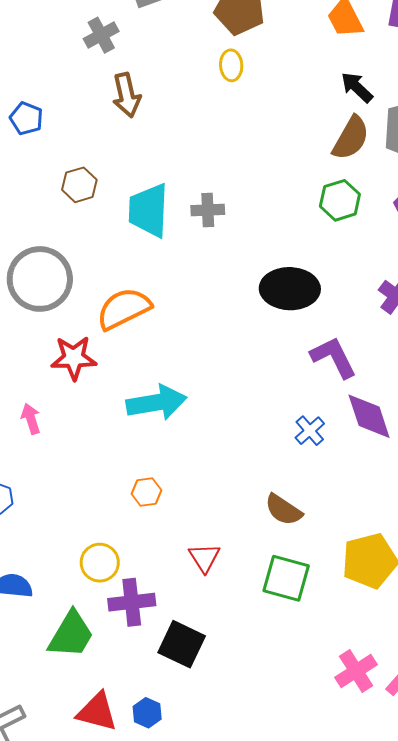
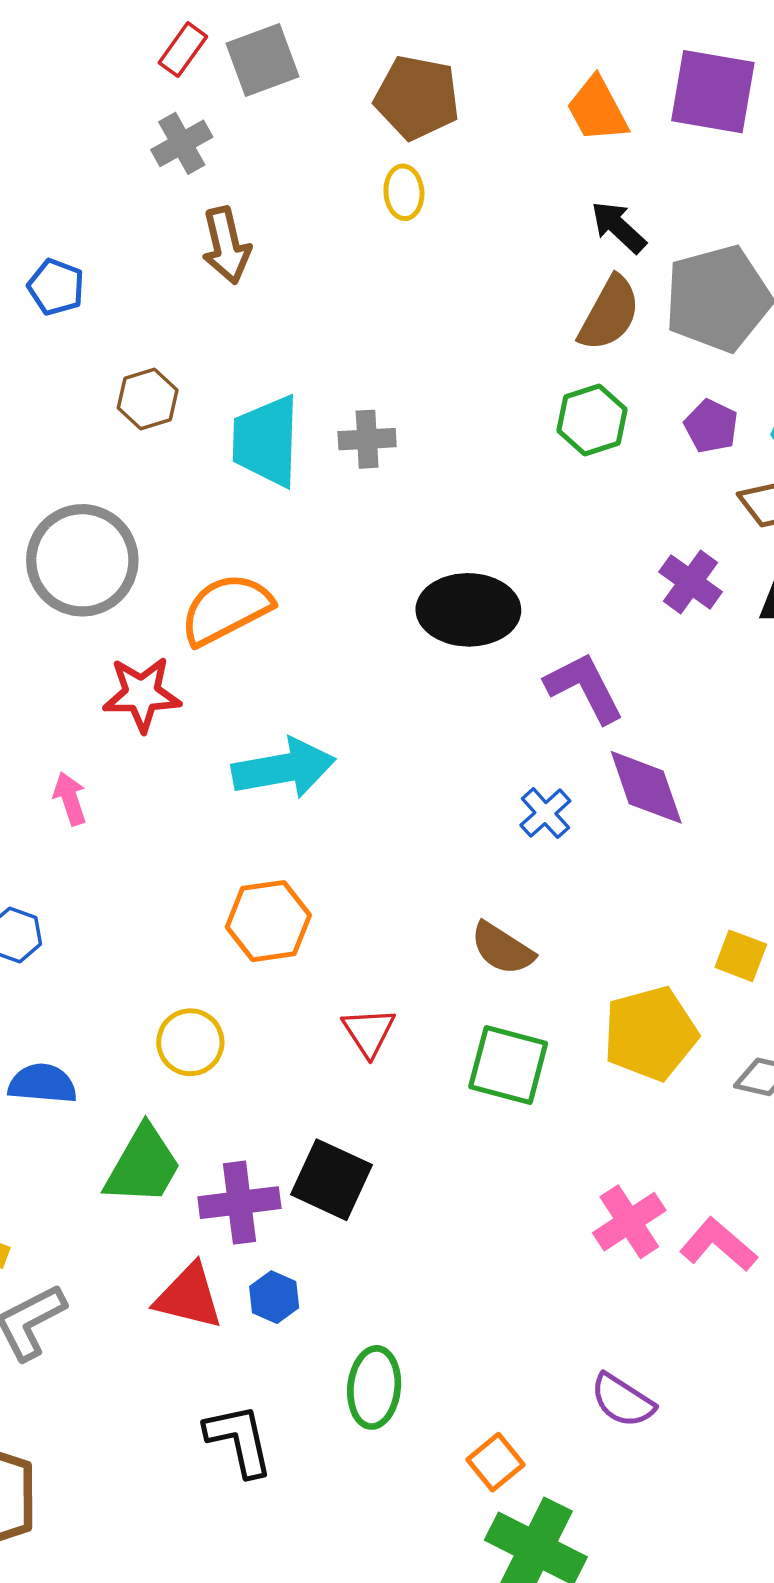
black ellipse: (290, 289) -> (468, 610), moved
orange hexagon: (146, 492) -> (268, 921), size x1.6
purple cross: (132, 602) -> (239, 1203), moved

